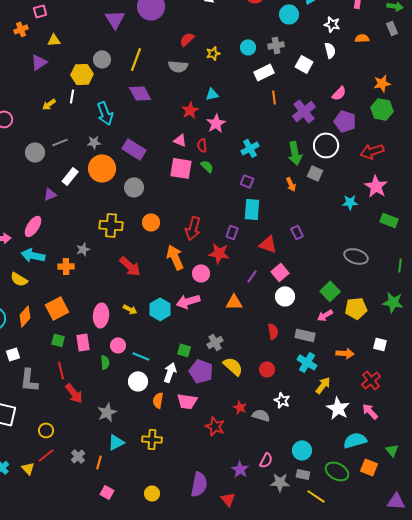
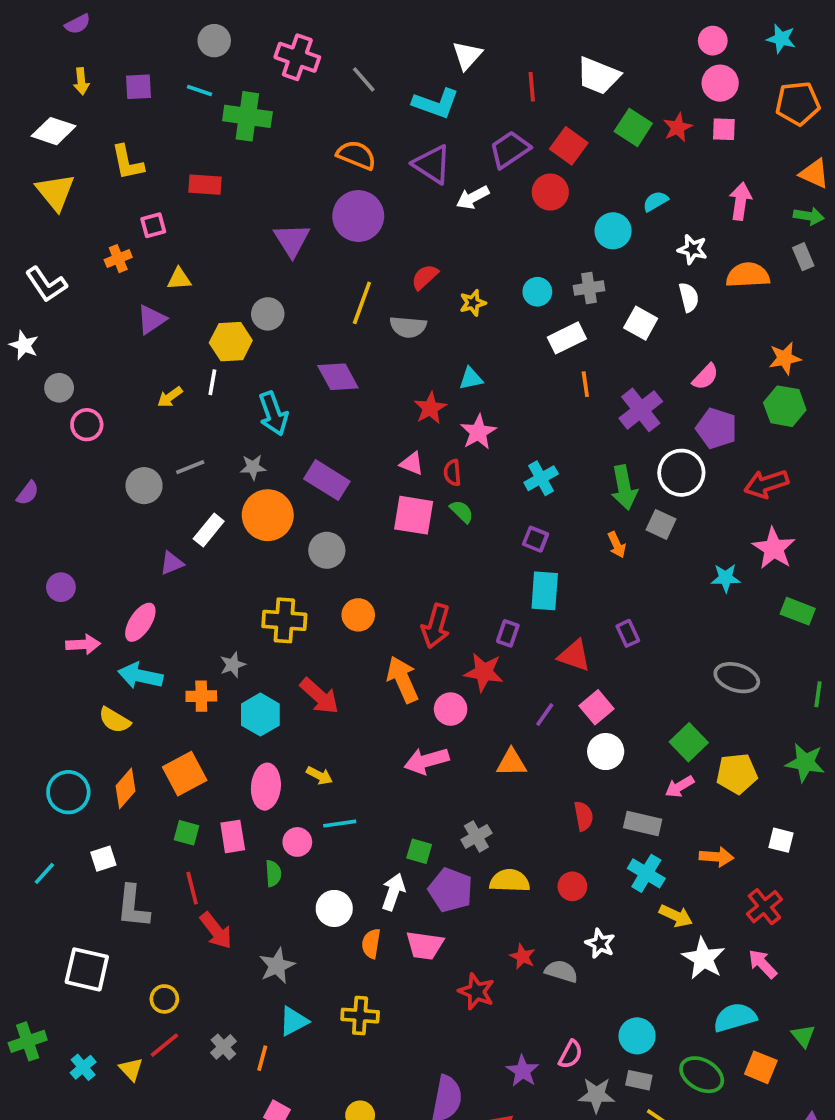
orange semicircle: (362, 38) -> (748, 275), size x1.6
yellow line: (136, 59) -> (362, 303), moved
cyan hexagon: (160, 309) -> (260, 715), moved
cyan line: (141, 356) -> (340, 824), moved, turned -30
yellow semicircle: (233, 366) -> (510, 881), turned -40
yellow arrow: (323, 385) -> (676, 916), turned 78

